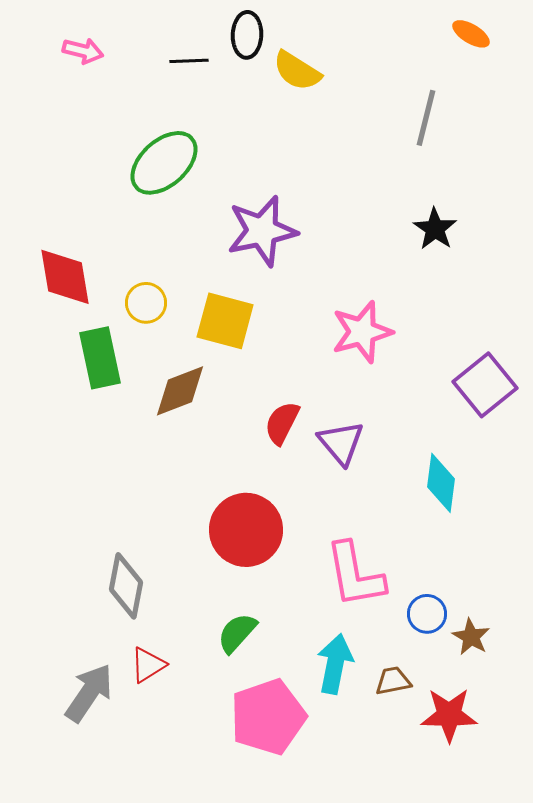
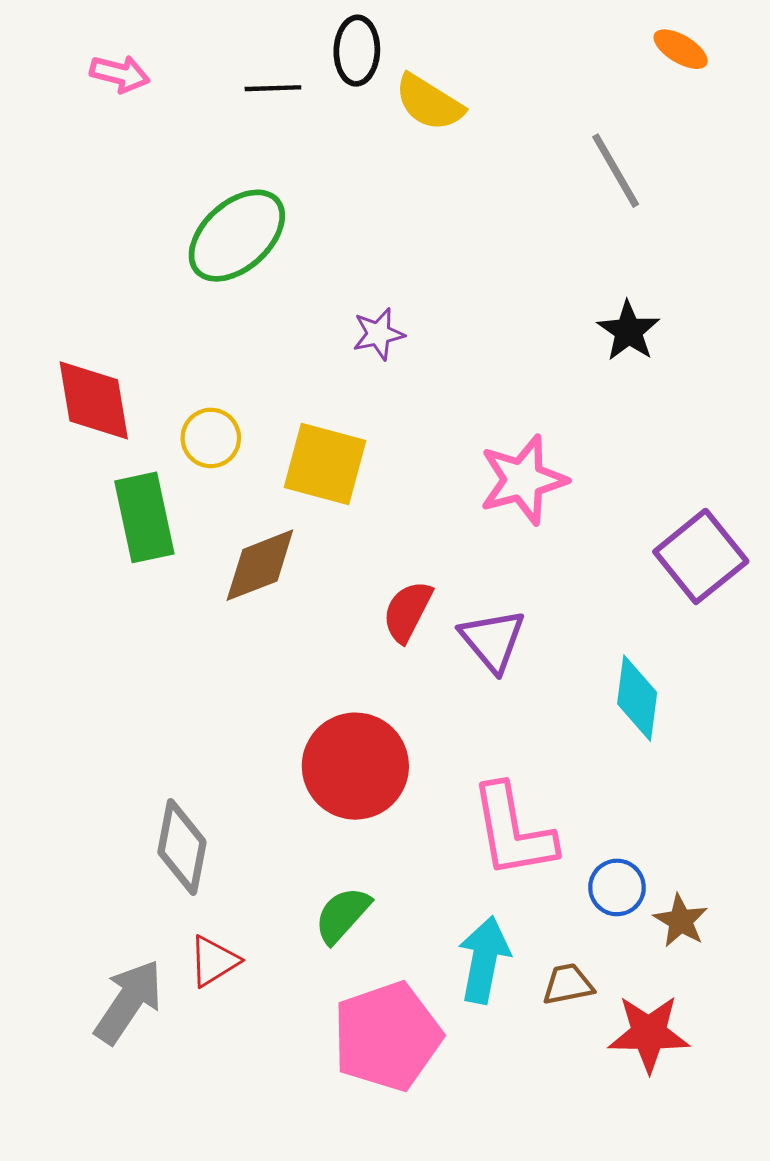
gray line: (426, 118) -> (616, 171), turned -44
purple star: (262, 231) -> (378, 334), size x0.5

